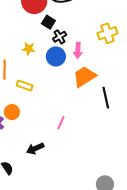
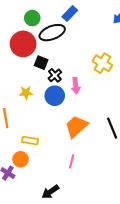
yellow cross: (107, 33) -> (102, 63), turned -30
orange trapezoid: (84, 77) -> (76, 126), moved
yellow rectangle: (25, 86) -> (30, 141), moved

